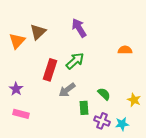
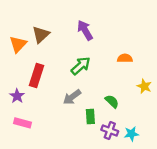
orange semicircle: (125, 50) -> (125, 58), moved
red rectangle: (50, 70) -> (36, 75), moved
yellow star: (134, 100) -> (144, 86), moved

